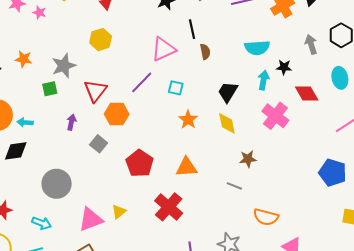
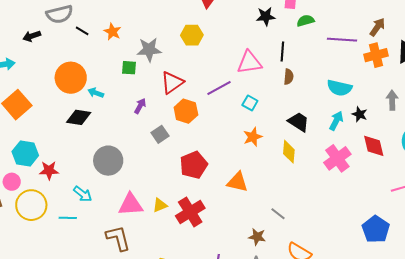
black trapezoid: (228, 92) -> (299, 122), turned 75
brown star: (248, 159) -> (257, 237), moved
red cross: (169, 207) -> (190, 212), moved

